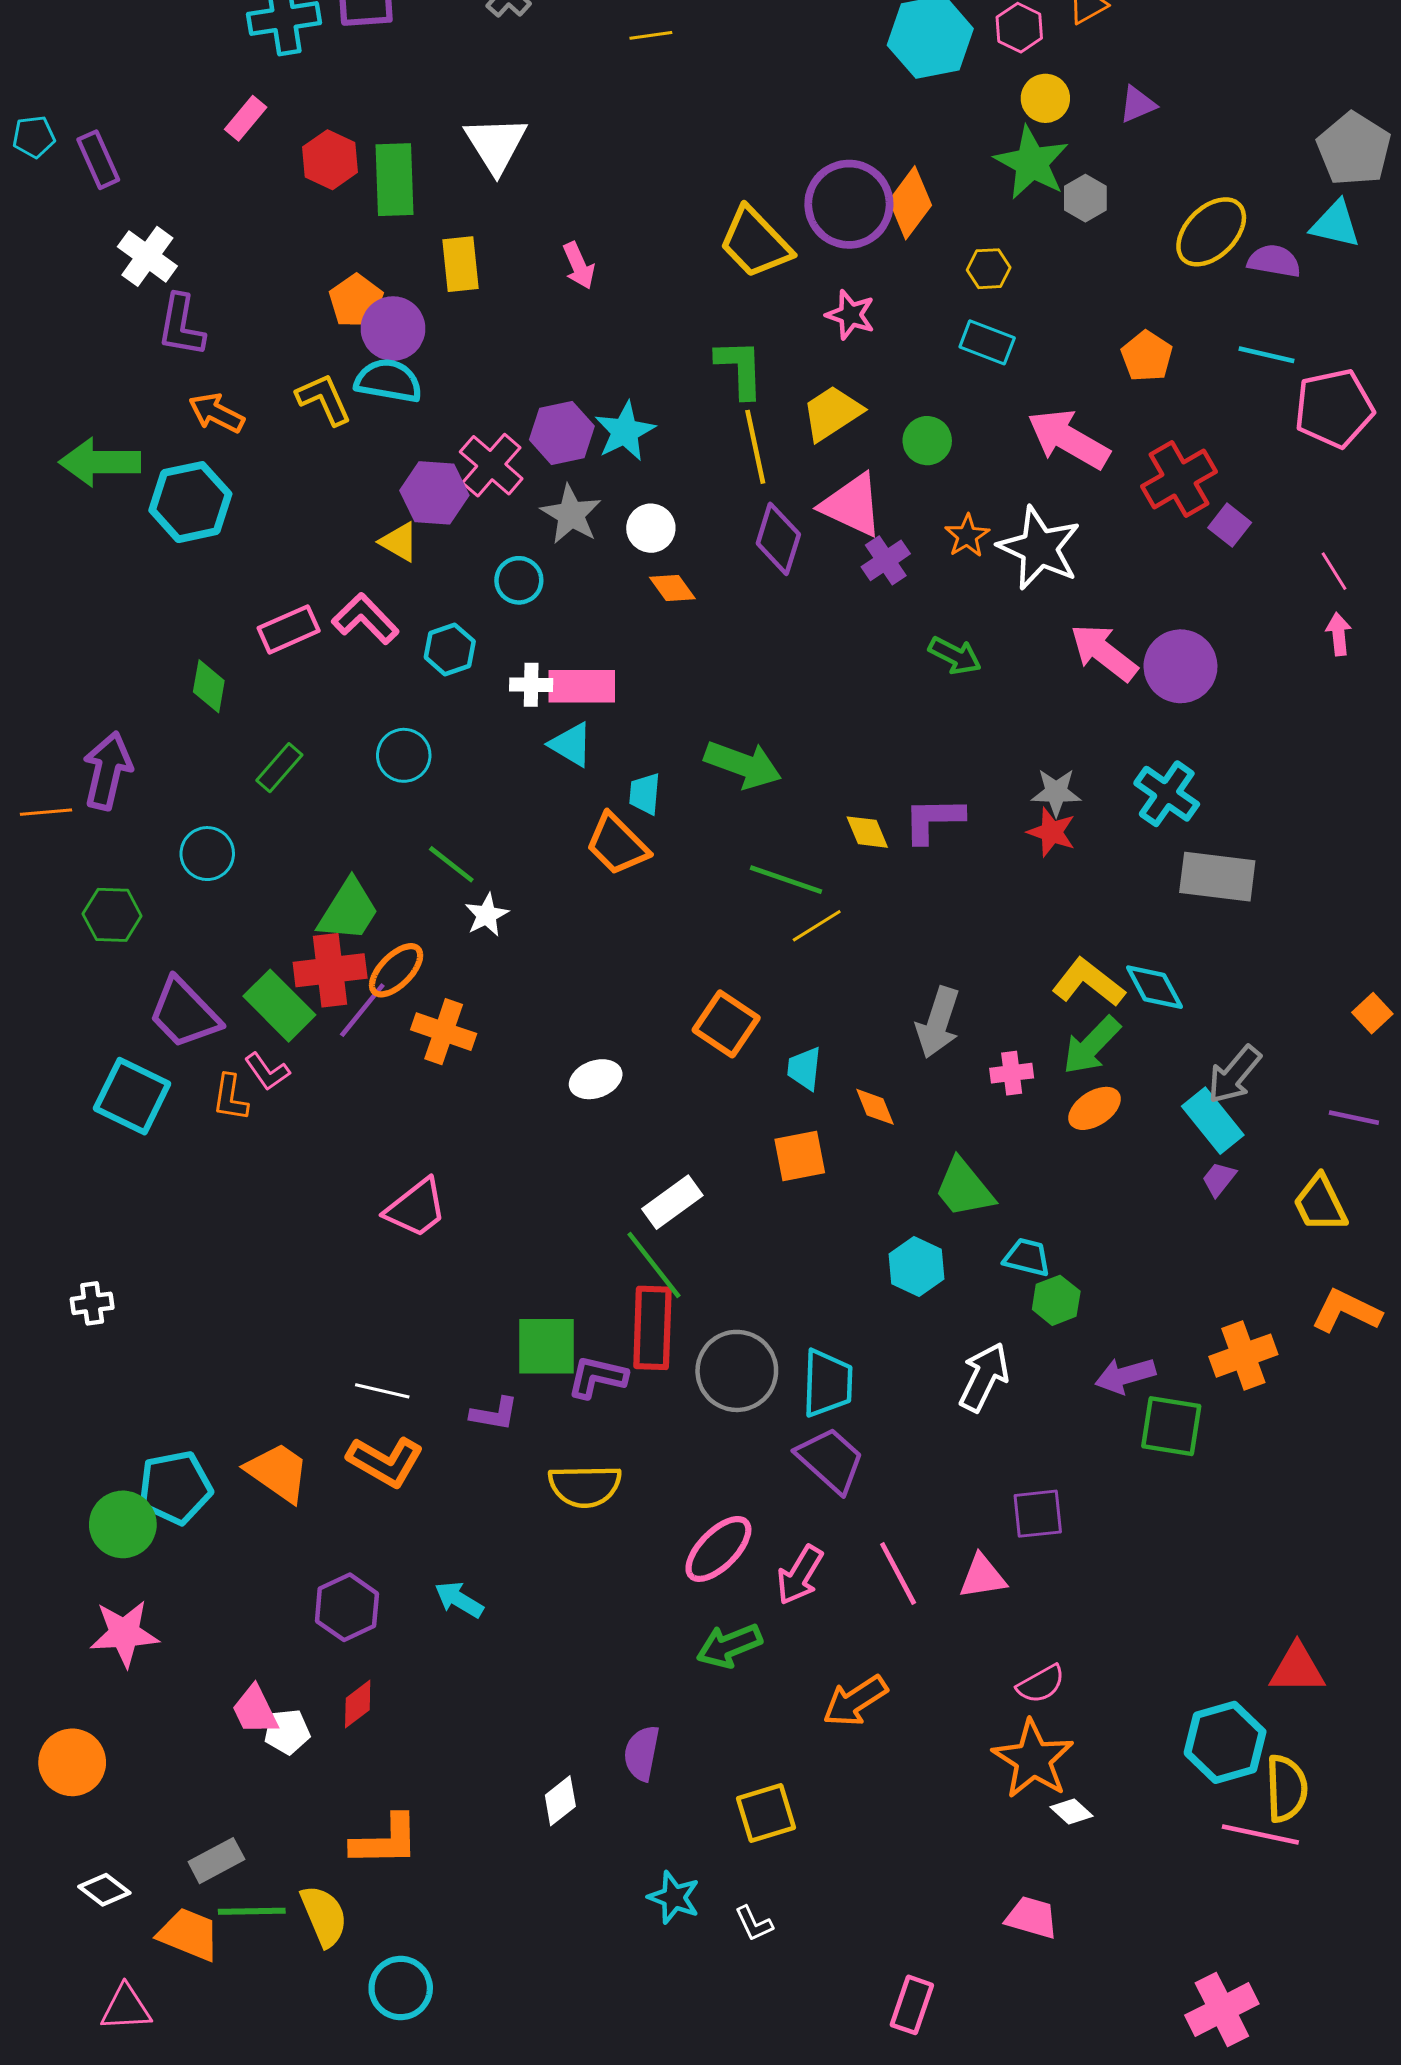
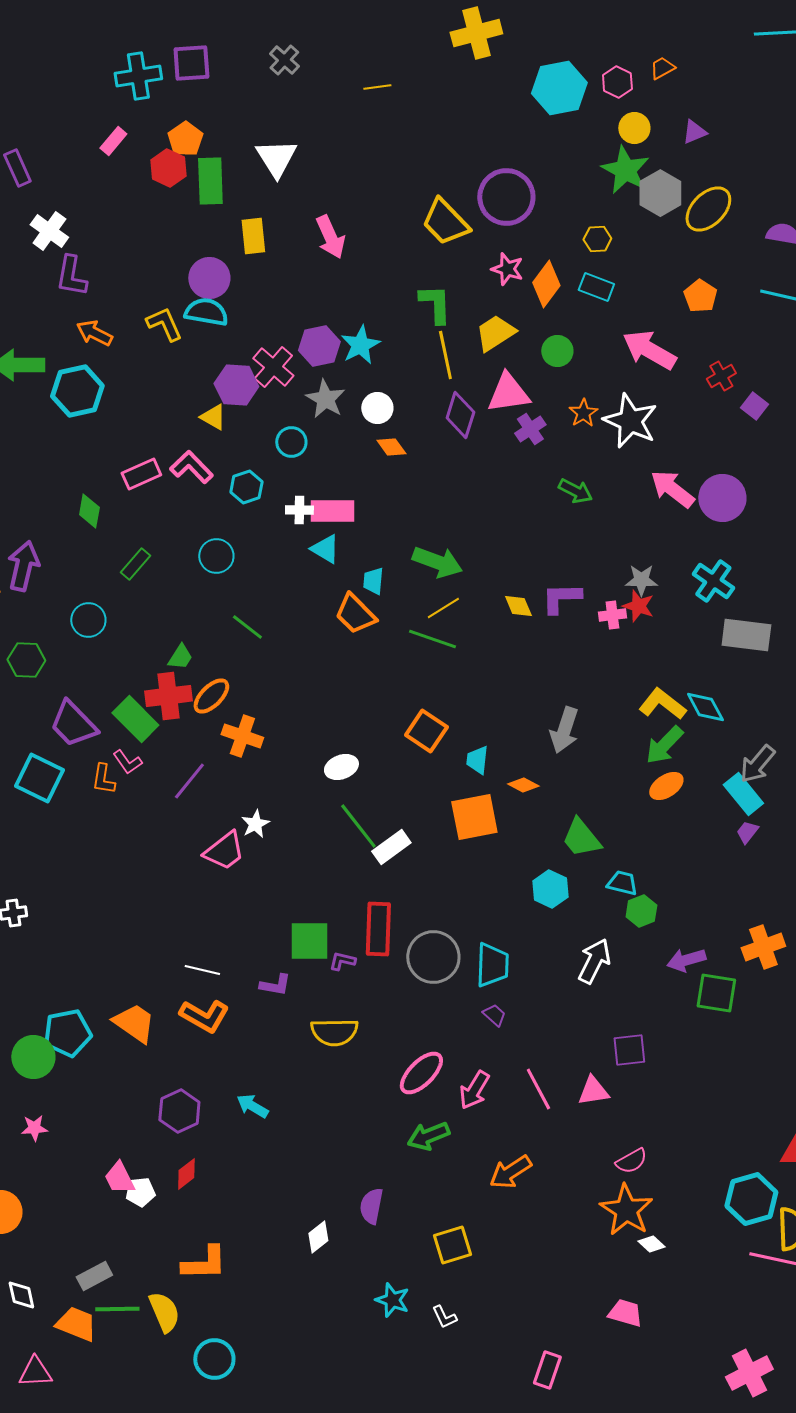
gray hexagon: (1085, 198) -> (660, 193), size x1.5
orange diamond: (910, 203) -> (546, 284), moved
yellow ellipse: (1211, 232) -> (708, 209), moved
pink arrow: (579, 266) -> (330, 237), size x1.4
orange pentagon: (356, 301) -> (185, 139), moved
red cross: (1179, 479) -> (721, 376), size x0.6
pink triangle: (852, 505) -> (508, 393), turned -33
green line: (786, 880) -> (432, 639), moved
green trapezoid: (348, 910) -> (180, 657), size x0.6
white star: (487, 915) -> (255, 824), moved
yellow line: (817, 926) -> (443, 608), moved
purple line: (362, 1010) -> (189, 781), moved
pink cross: (1012, 1073) -> (612, 615), moved
orange diamond: (875, 1107) -> (523, 785), turned -40
orange square: (800, 1156) -> (474, 817), size x1.4
green line: (654, 1265) -> (358, 826), moved
purple L-shape: (597, 1377) -> (342, 961), size x0.7
purple trapezoid: (830, 1460) -> (494, 1015), size x0.5
pink star: (124, 1633) -> (34, 1128), size x0.6
white diamond: (104, 1890) -> (21, 1295), turned 40

